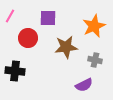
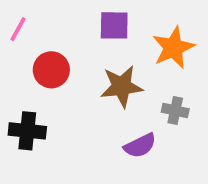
purple square: (48, 18) -> (114, 25), moved
purple semicircle: (84, 85) -> (140, 146), moved

